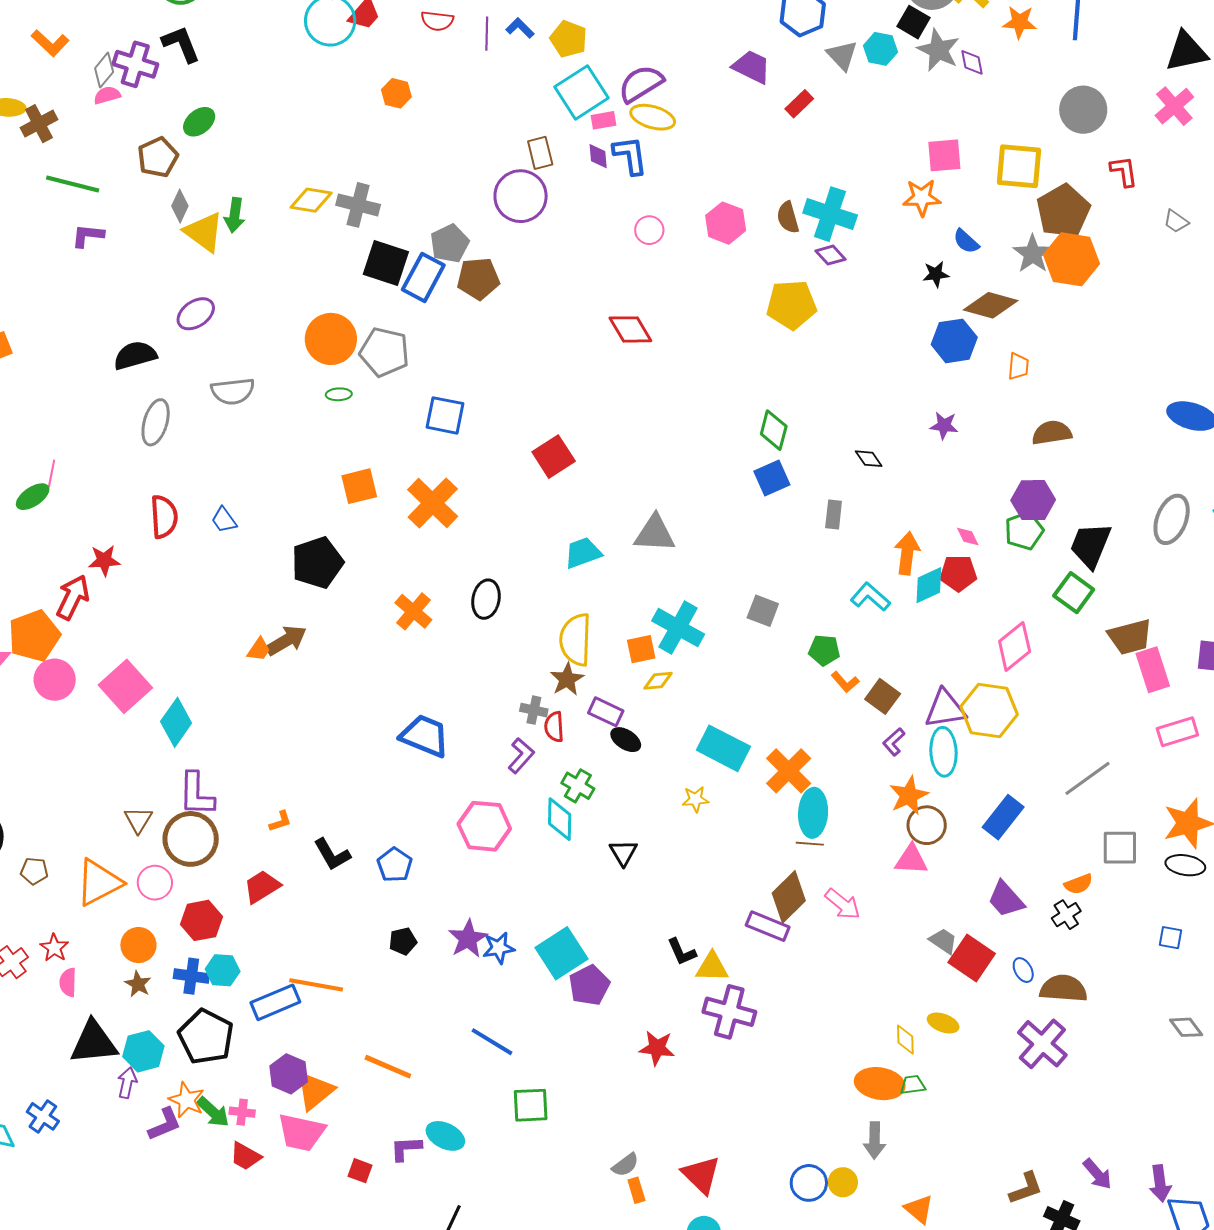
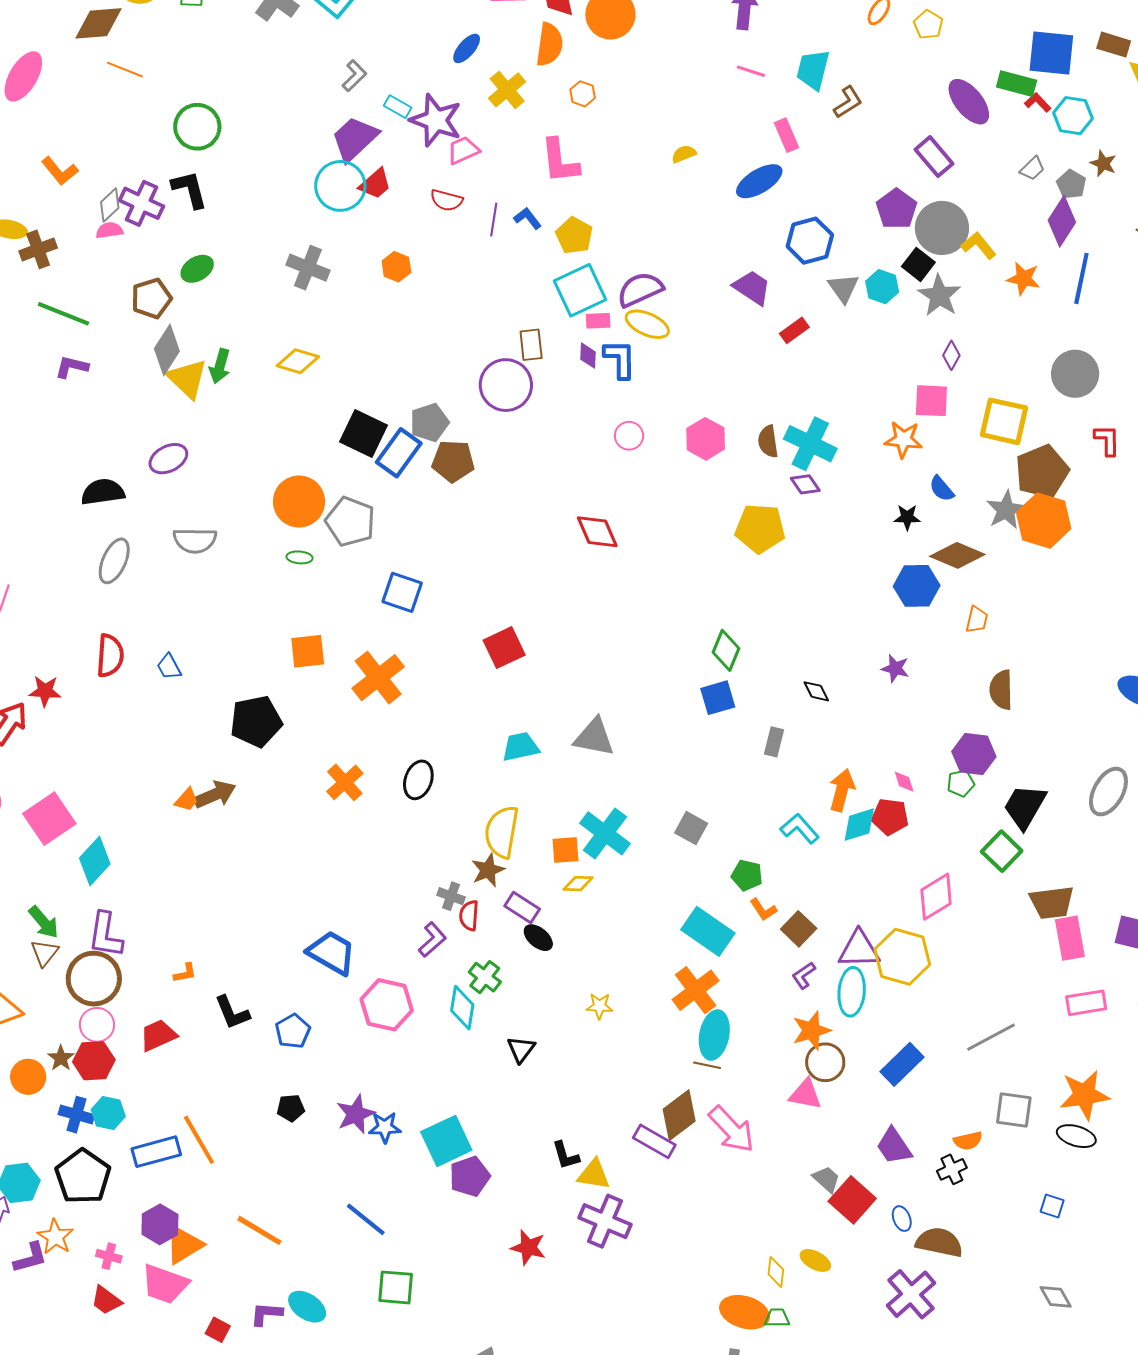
purple diamond: (972, 62) -> (951, 355), moved, turned 32
gray cross: (358, 205) -> (308, 268), moved
gray diamond: (180, 206) -> (167, 350), size x1.5
brown semicircle: (1052, 433) -> (1001, 690), turned -90
green pentagon: (1024, 531) -> (961, 783), size x0.7
blue trapezoid: (425, 736) -> (332, 953), moved
cyan rectangle: (723, 748) -> (708, 931), moved
pink circle: (155, 883) -> (97, 1025), moved
pink arrow: (843, 904) -> (731, 1129), size x1.4
brown star: (138, 984) -> (61, 1058), moved
orange line: (316, 985) -> (199, 1140), turned 42
green arrow: (213, 1112) -> (44, 922), moved

